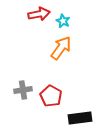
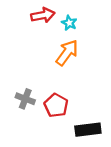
gray cross: (23, 90) -> (25, 99), turned 30

